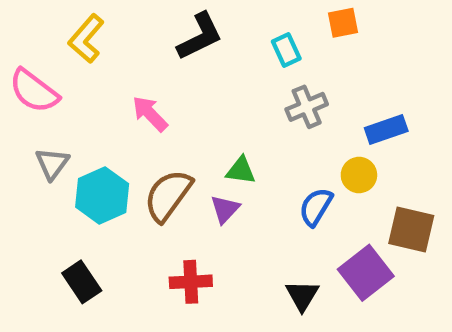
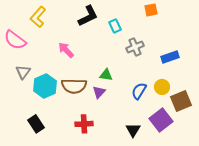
cyan rectangle: (286, 50) -> (115, 26), moved
yellow circle: (359, 175) -> (162, 87), moved
brown semicircle: (168, 195) -> (74, 86), turned -125
brown square: (411, 230) -> (181, 101), turned -35

